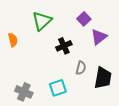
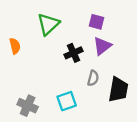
purple square: (84, 19) -> (96, 22), turned -32
purple triangle: (99, 37) -> (102, 46), moved

